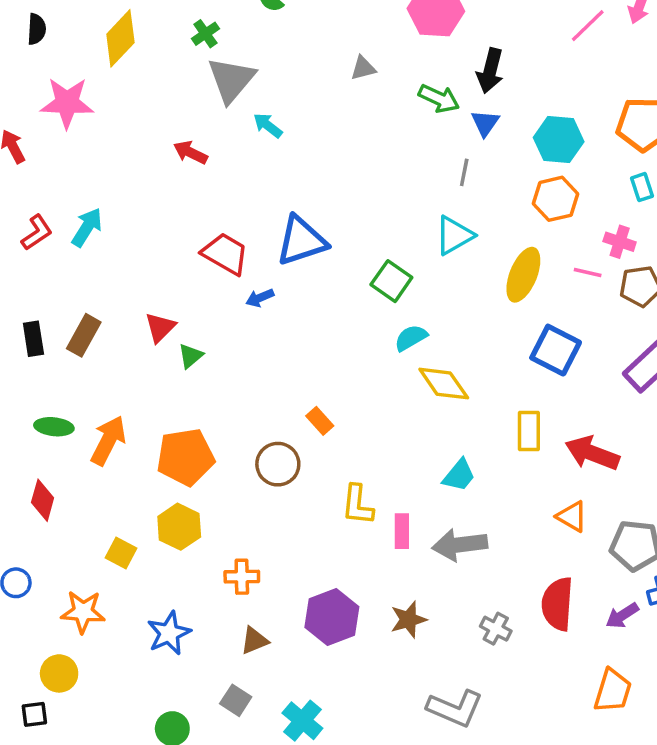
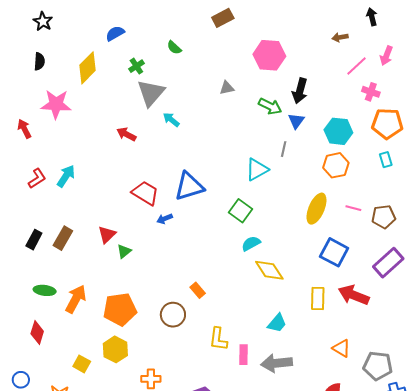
cyan triangle: (454, 235) -> (257, 169), moved
pink cross: (620, 242) -> (371, 92), moved
black rectangle: (33, 339) -> (34, 240), turned 36
red arrow: (592, 453) -> (354, 295), moved

